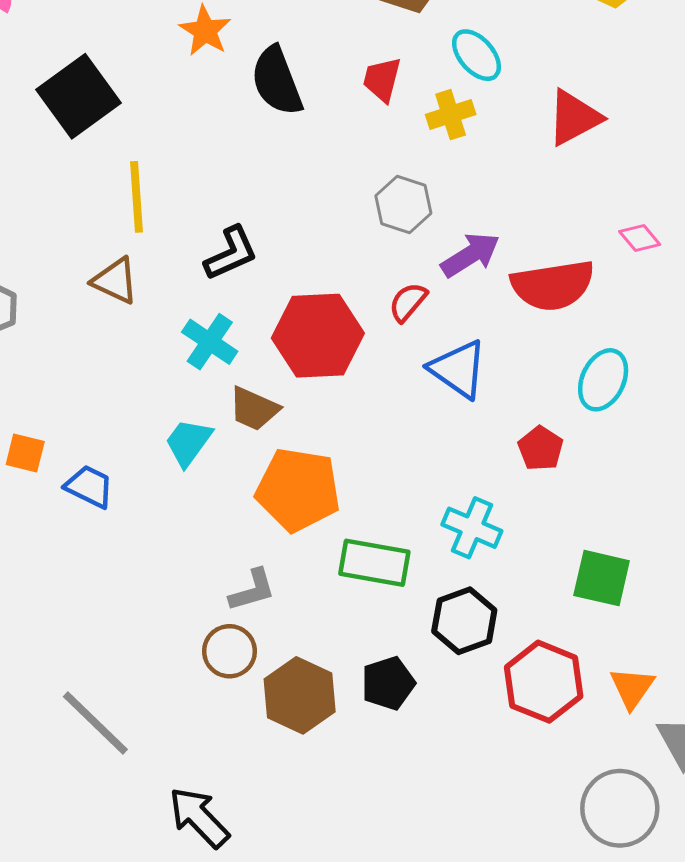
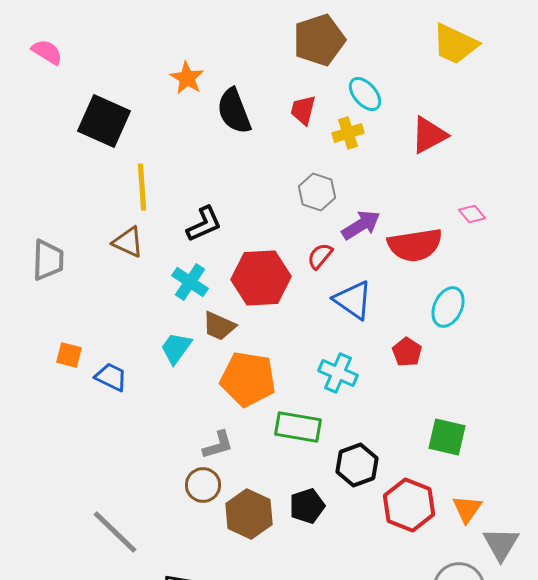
black square: (79, 96) -> (104, 121), turned -30
cyan cross: (472, 528) -> (338, 373), moved

